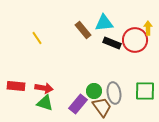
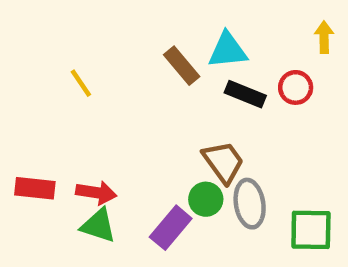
yellow arrow: (148, 28) -> (324, 37), moved
red circle: (135, 40) -> (296, 87), size x0.6
green square: (145, 91) -> (311, 230), moved
brown trapezoid: (102, 107) -> (223, 162), moved

